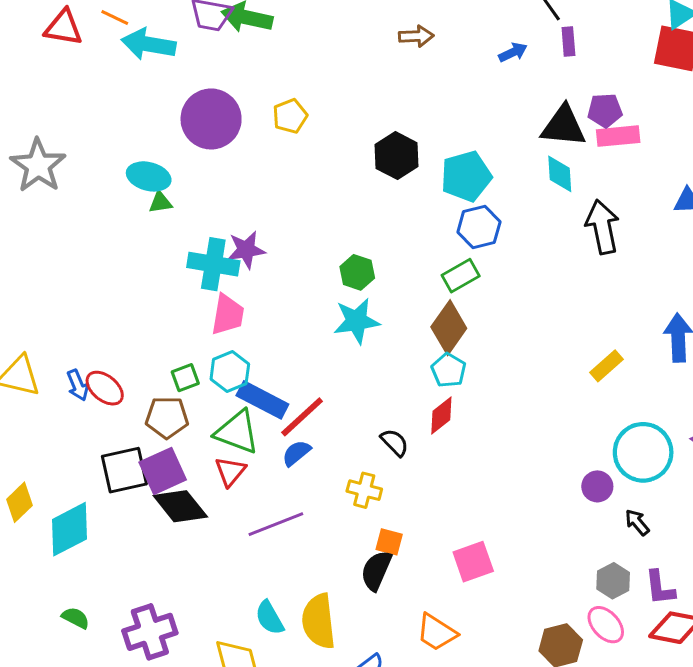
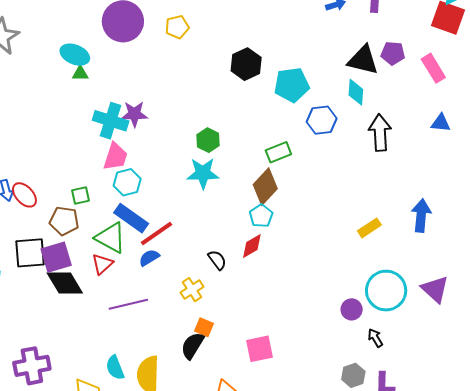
pink rectangle: (618, 136) -> (433, 68), moved, turned 56
blue hexagon: (479, 227) -> (322, 120), moved
cyan hexagon: (230, 372) -> (127, 182), moved
yellow cross: (364, 490) -> (192, 290), turned 35

